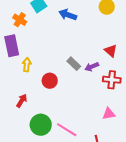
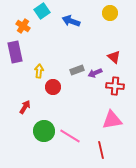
gray rectangle: (74, 64) -> (77, 70), turned -64
yellow arrow: (27, 65) -> (39, 71), moved
pink triangle: (109, 114) -> (112, 120), size x1.5

